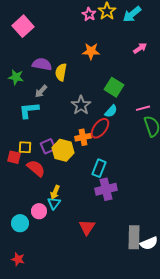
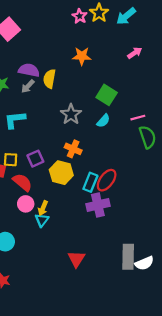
gray arrow: (41, 91) -> (28, 86), moved
red ellipse: (100, 128) -> (107, 180), moved
orange cross: (83, 137) -> (73, 149), turned 35
yellow hexagon: (63, 150) -> (61, 173), moved
pink circle: (39, 211) -> (26, 204), moved
red triangle: (87, 227) -> (76, 259), moved

